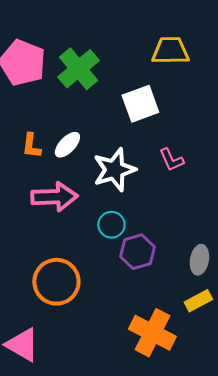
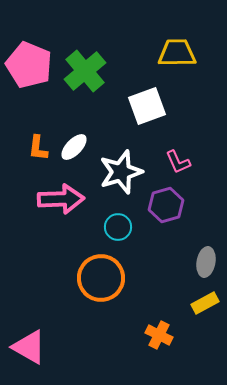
purple hexagon: (137, 252) -> (166, 205), moved
orange circle: (56, 282) -> (101, 278), moved
orange cross: (152, 333) -> (159, 335), size x0.6

